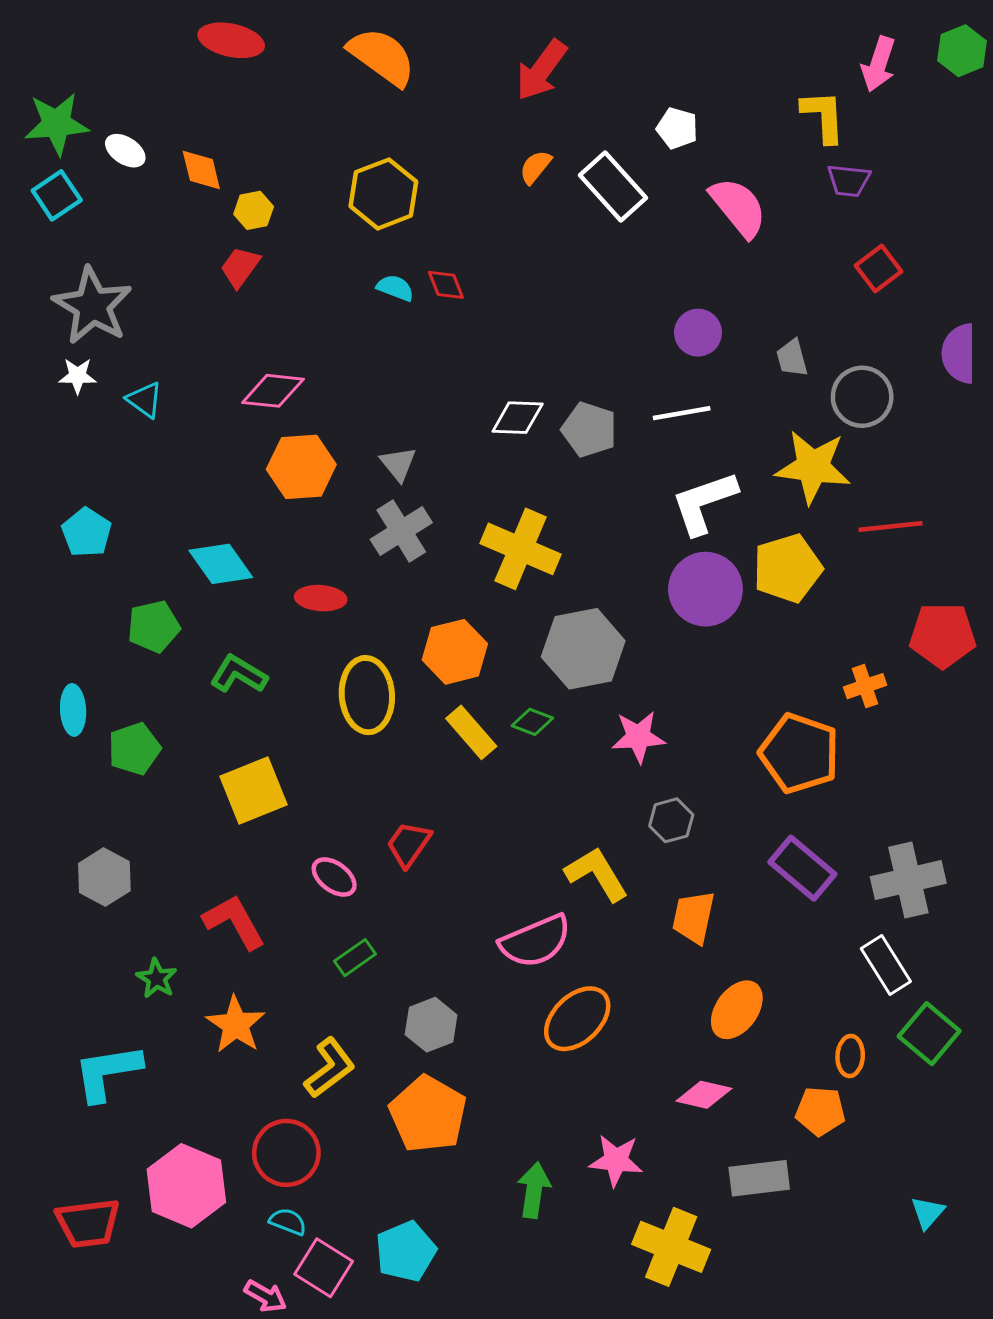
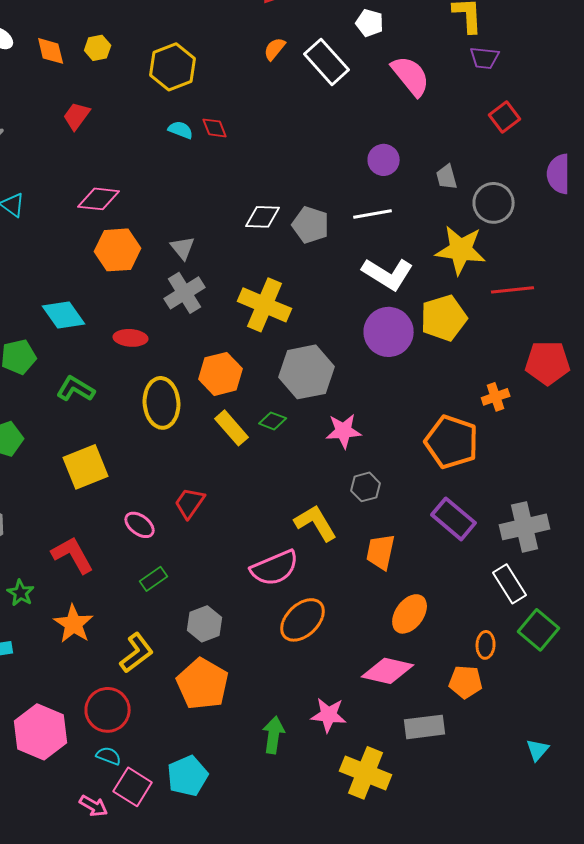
yellow hexagon: (254, 210) -> (98, 48), moved
white L-shape: (704, 503) -> (388, 274), turned -129
pink diamond: (704, 1095) -> (388, 671), size x1.4

